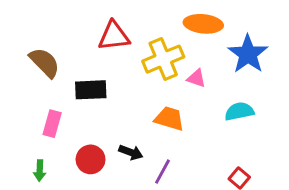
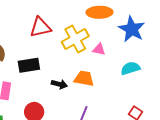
black arrow: (131, 152) -> (59, 84), moved

